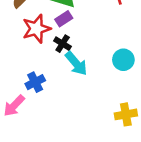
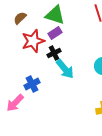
black cross: (63, 44) -> (54, 53), turned 32

